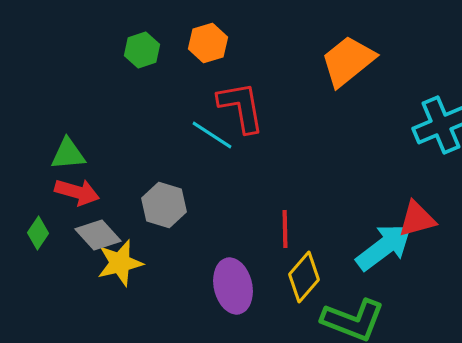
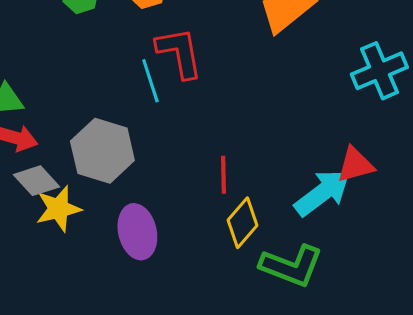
cyan line: (212, 135) -> (150, 81), turned 39
gray hexagon: (164, 205) -> (102, 151), size x1.4
purple ellipse: (233, 286) -> (137, 232), moved

